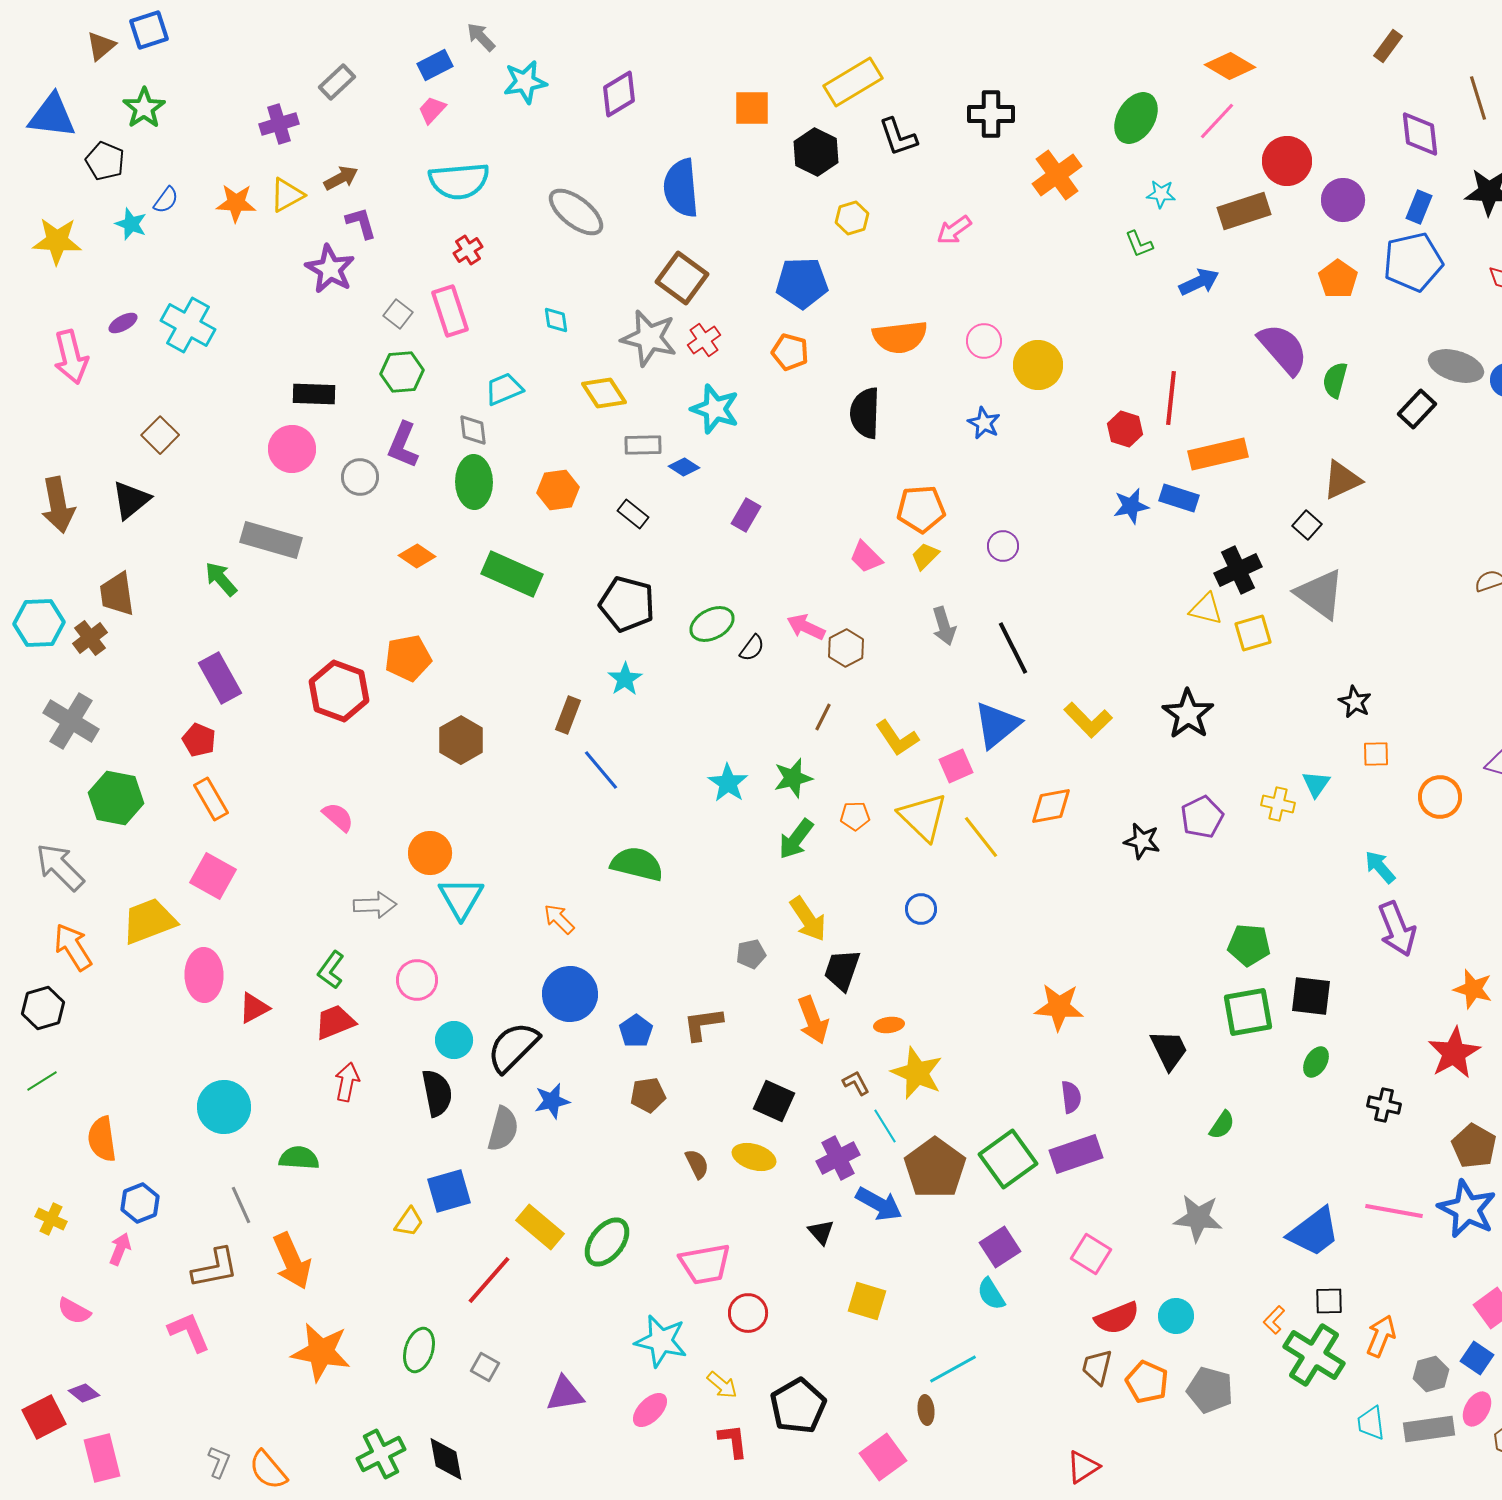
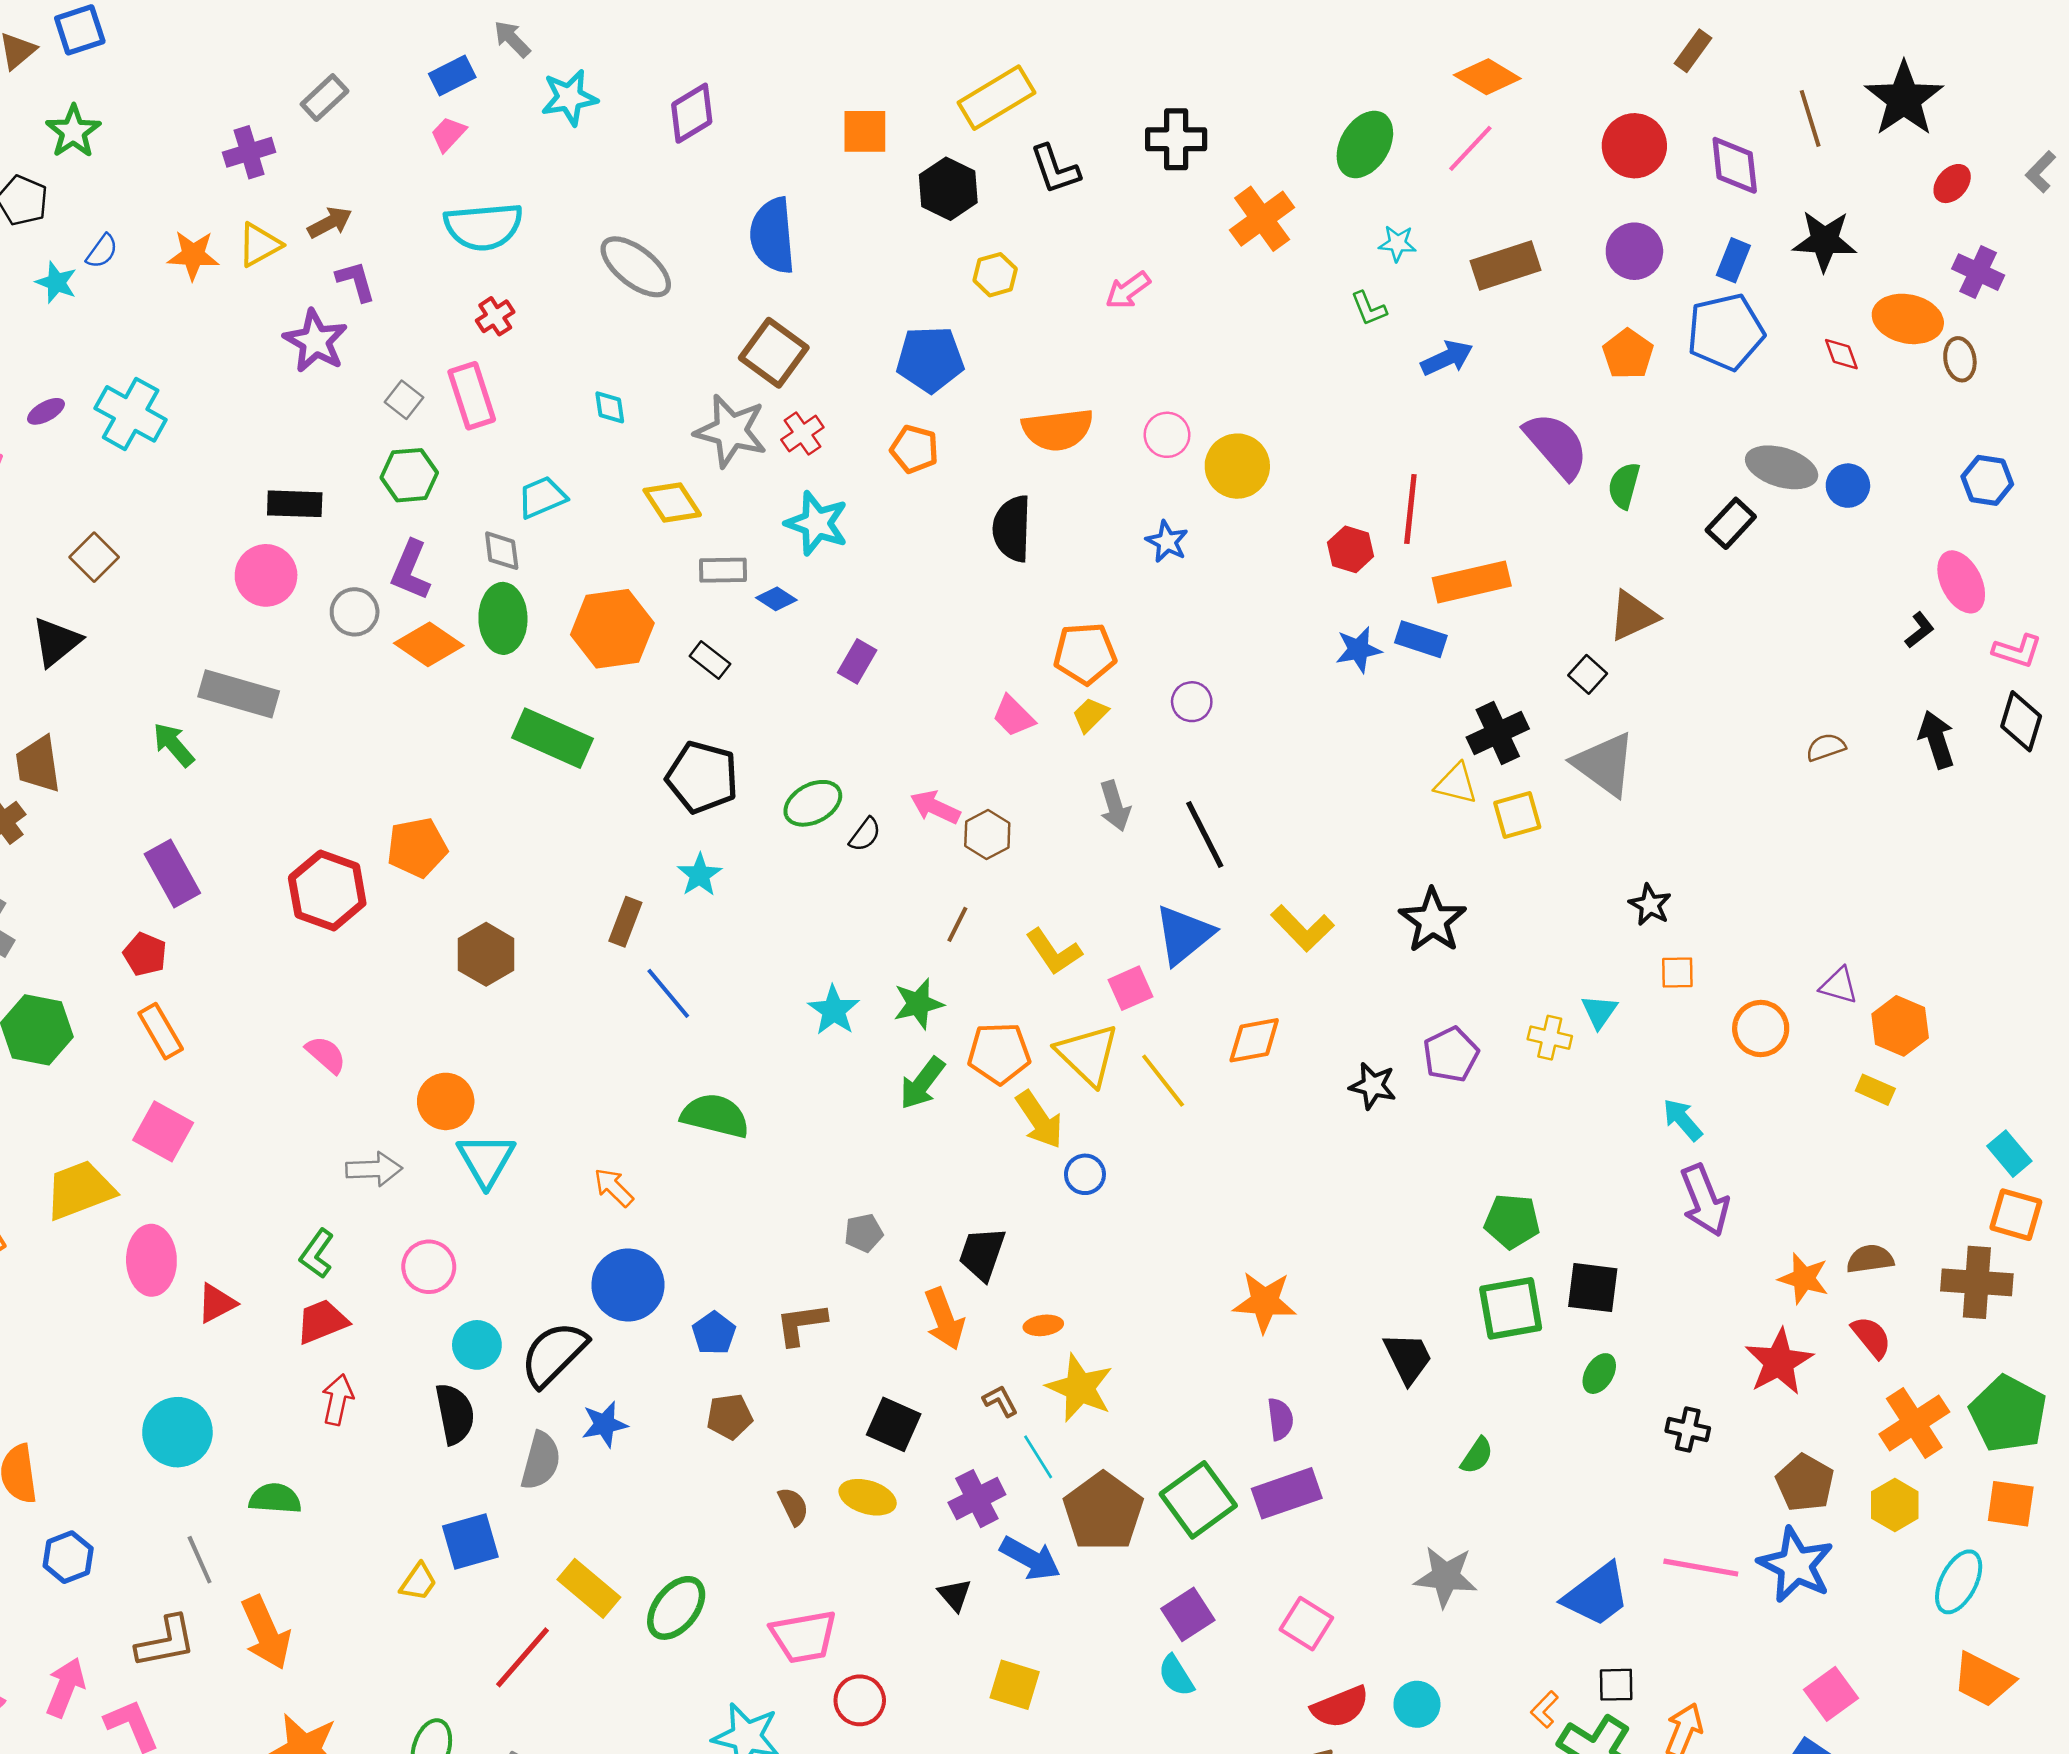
red circle: (1287, 161) -> (1634, 146), moved
orange hexagon: (558, 490) -> (612, 629), size x1.5
orange diamond: (417, 556) -> (429, 644), moved, size x1.4
orange pentagon: (855, 816) -> (999, 1053), size x1.6
yellow arrow: (808, 919) -> (1039, 1120), moved
pink arrow: (120, 1249) -> (65, 1687), moved, size x1.4

